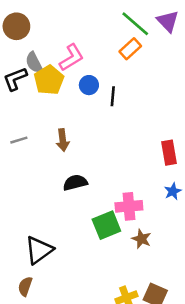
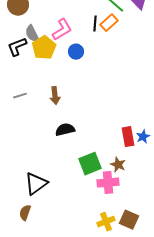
black line: (113, 96) -> (95, 24), moved
red rectangle: (169, 153) -> (128, 137), moved
pink cross: (129, 206) -> (108, 183), moved
brown star: (141, 239) -> (118, 165), moved

